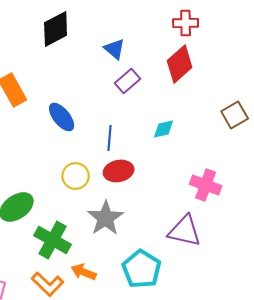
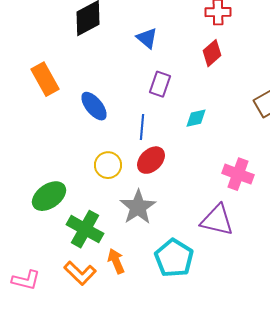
red diamond: (180, 64) -> (212, 53), size x0.7
purple rectangle: (128, 81) -> (160, 84), moved, turned -30
red ellipse: (119, 171) -> (151, 160), turned -32
orange arrow: (84, 272) -> (116, 261), turned 45

